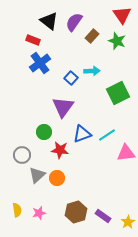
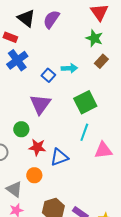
brown rectangle: (92, 36) -> (101, 61), moved
green square: (118, 93) -> (85, 102), moved
blue triangle: (82, 134) -> (59, 157), moved
cyan line: (107, 135) -> (84, 132), turned -36
gray triangle: (37, 175) -> (14, 189), moved, turned -42

